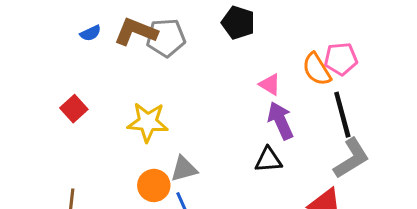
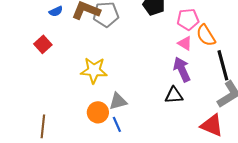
pink pentagon: (341, 59) -> (188, 19), moved
pink triangle: (270, 84) -> (185, 43), moved
red square: (74, 109) -> (43, 44), moved

